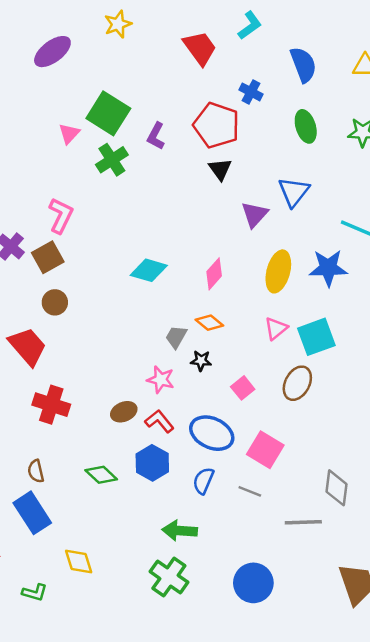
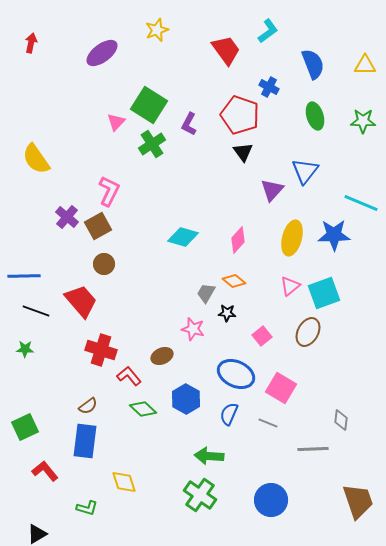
red L-shape: (159, 421) -> (129, 376), moved
brown semicircle: (36, 471) -> (88, 406), turned -114
gray diamond: (337, 488) -> (341, 420), size x0.7
blue rectangle: (32, 513) -> (85, 441), turned 40

